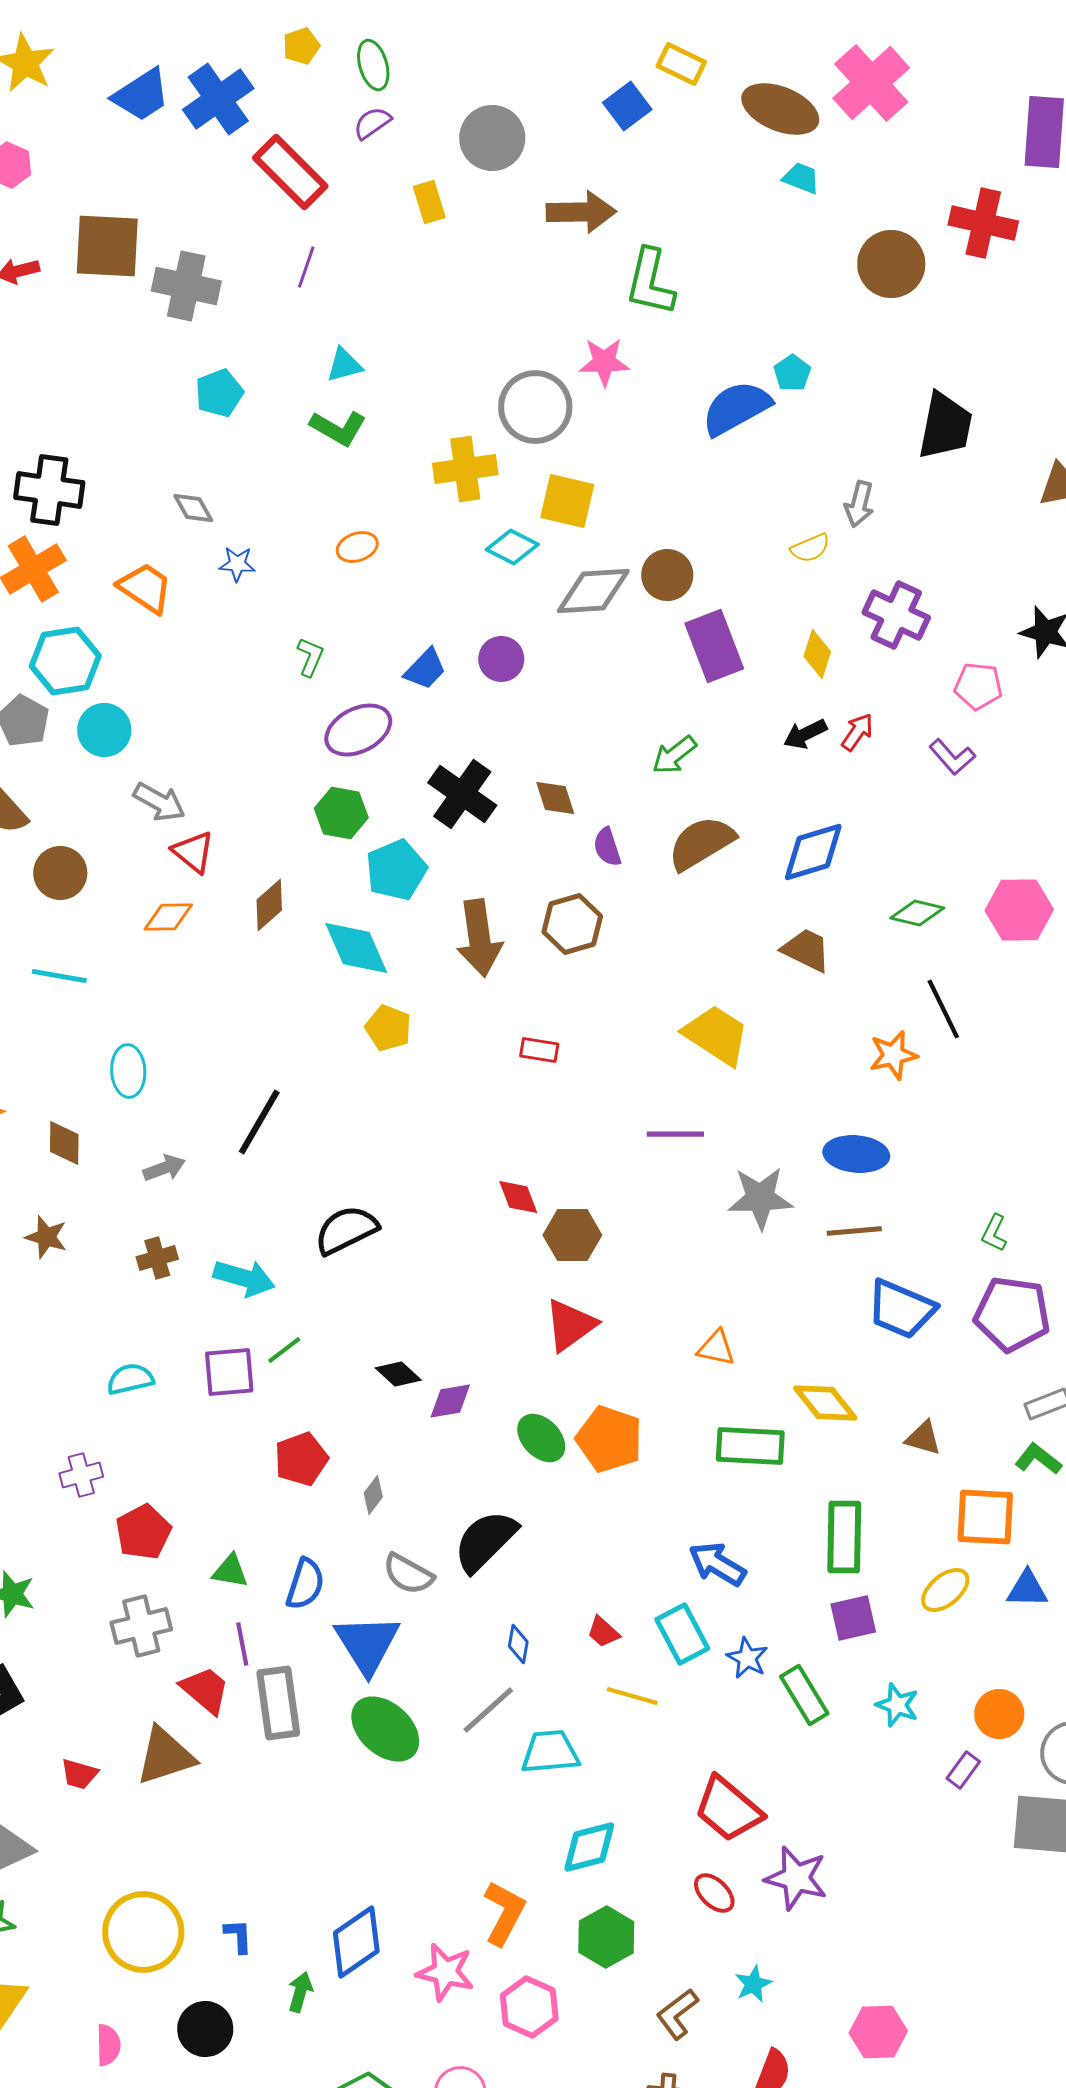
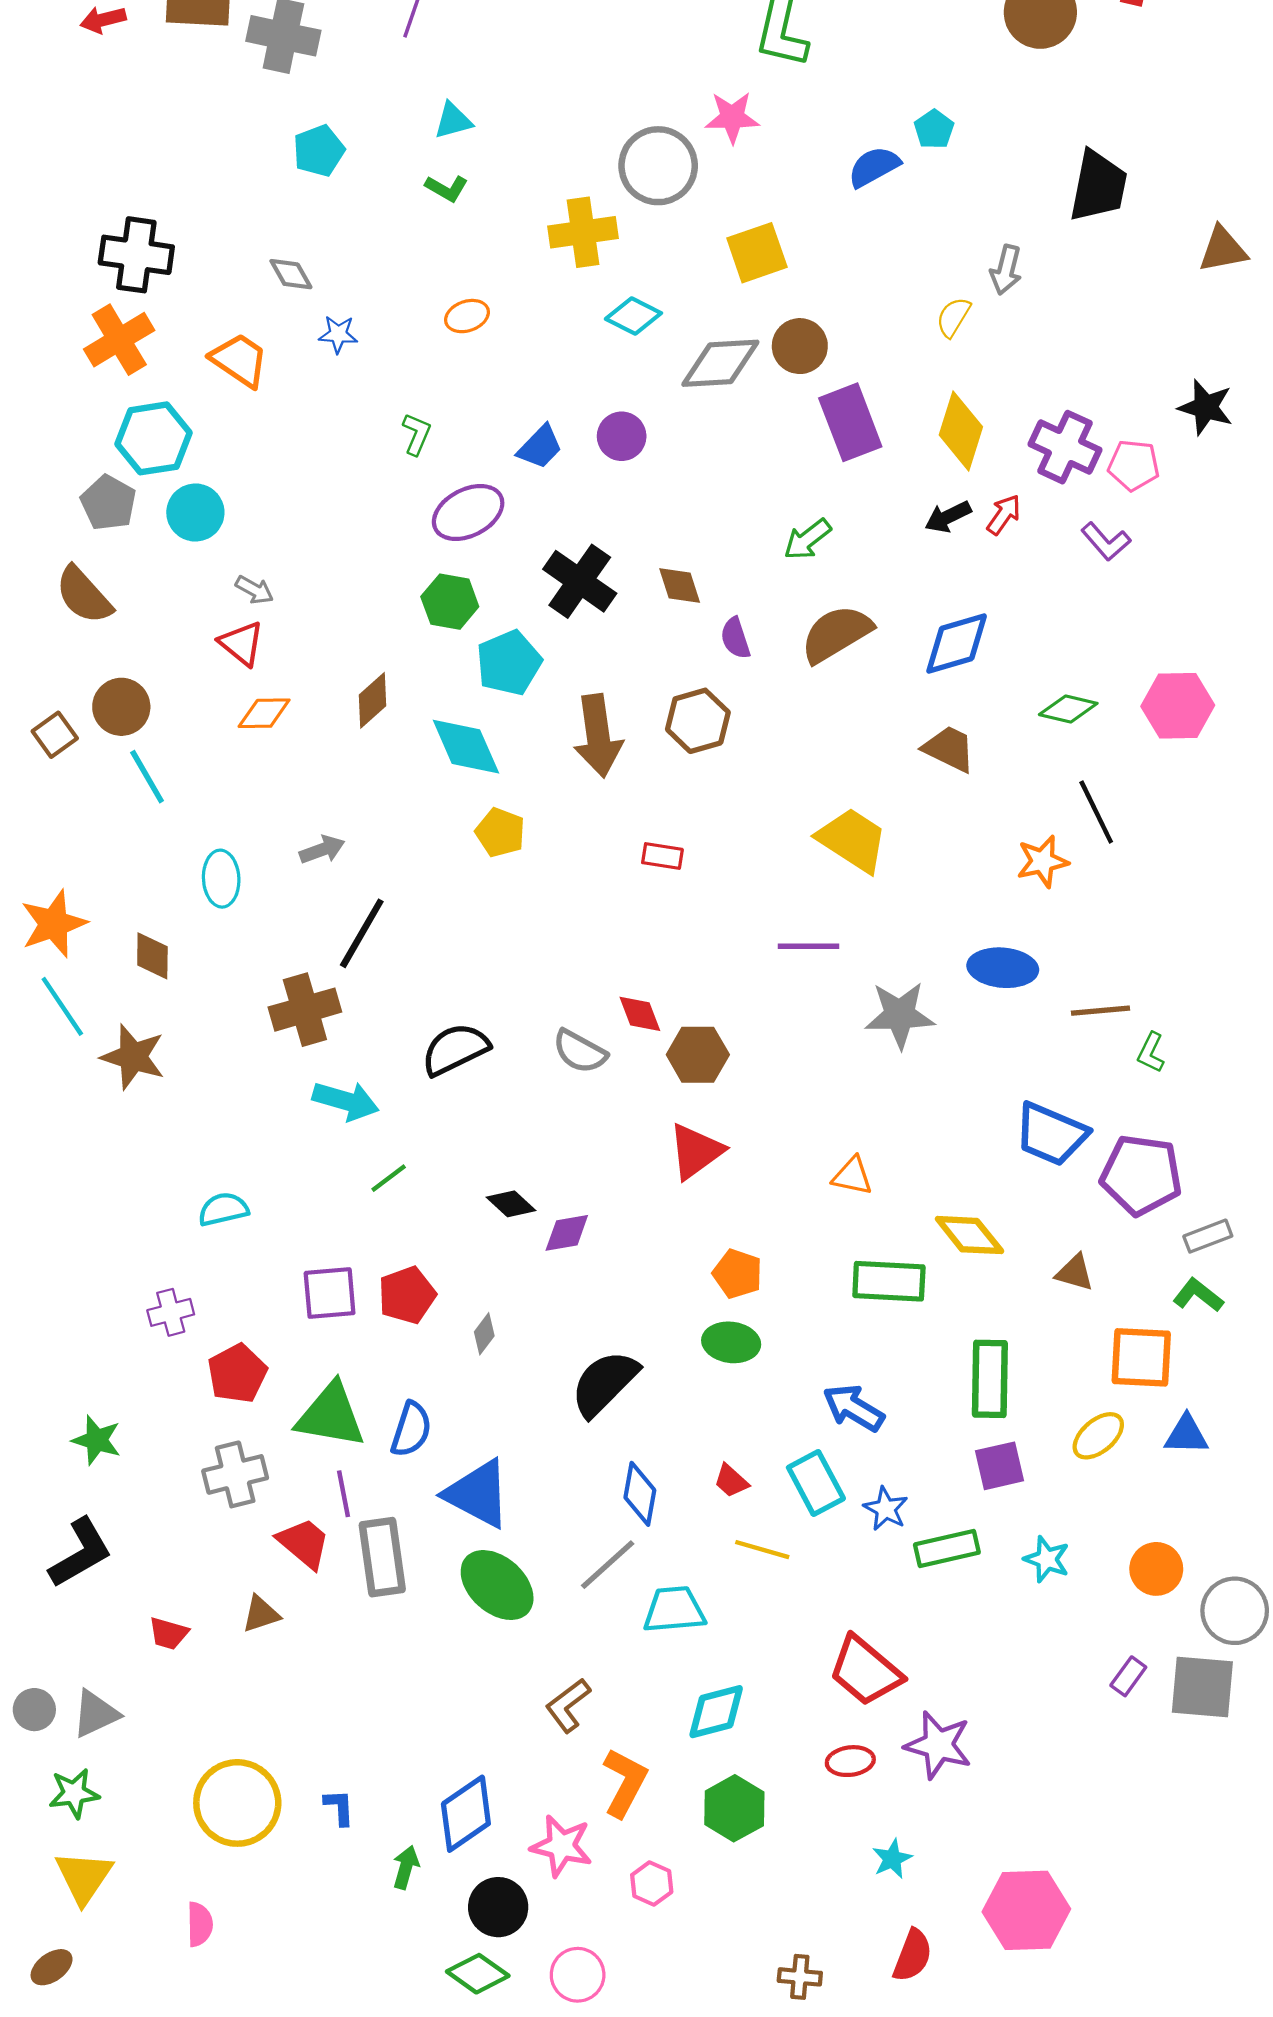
blue semicircle: (736, 408) -> (874, 167), size x0.7
green L-shape: (338, 428) -> (447, 188), size x0.7
yellow square: (567, 501) -> (757, 253), moved, turned -32
yellow semicircle: (810, 548) -> (953, 317), turned 144
purple cross: (896, 615) -> (1065, 447), moved
yellow diamond: (817, 654) -> (961, 431), size x1.5
gray arrow: (159, 802) -> (254, 590), size x0.7
red triangle: (193, 852) -> (242, 643), moved
brown circle: (60, 873) -> (121, 707), moved
cyan line: (59, 976) -> (147, 777), turned 50
gray arrow: (164, 1168) -> (322, 850), moved
brown line: (854, 1231) -> (1100, 1011), moved
brown star: (46, 1237) -> (133, 1057), size x1.4
brown cross: (157, 1258) -> (305, 1010), moved, size x1.6
purple pentagon: (1012, 1314) -> (1141, 1175), moved
purple square: (229, 1372) -> (330, 1293), moved
green ellipse: (541, 1438) -> (731, 1342), moved, turned -39
orange pentagon: (609, 1439) -> (738, 1274), size x0.7
green triangle: (230, 1571) -> (331, 1415), size x1.8
gray semicircle: (408, 1574) -> (580, 1051), moved
blue triangle: (367, 1644) -> (478, 1494), turned -30
blue diamond: (518, 1644) -> (640, 1494), size x1.5
green rectangle: (804, 1695) -> (947, 1549), turned -72
brown triangle: (165, 1756) -> (261, 1614), size x0.6
purple rectangle: (963, 1770) -> (1128, 1676), moved
red ellipse: (714, 1893) -> (850, 1761), turned -51
pink hexagon: (529, 2007) -> (652, 1883), size x0.7
brown L-shape: (677, 2014) -> (568, 1705), moved
black circle: (205, 2029) -> (498, 1907), moved
pink hexagon: (878, 2032) -> (1026, 1910), size x1.4

